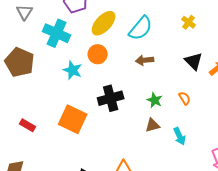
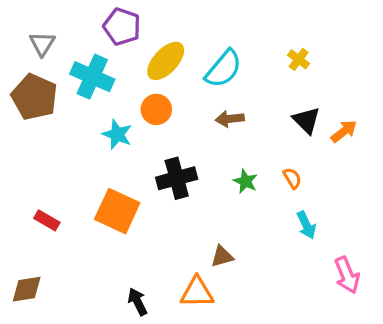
brown pentagon: (20, 62) -> (34, 97), moved
brown triangle: (153, 125) -> (222, 256), moved
cyan arrow: (180, 136) -> (306, 225), moved

